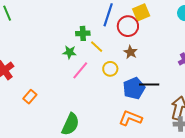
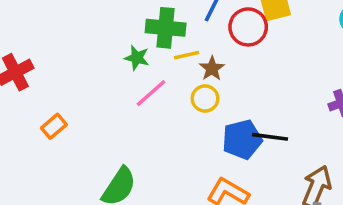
green cross: (83, 33) -> (166, 28), size x1.5
yellow line: (97, 47) -> (187, 55), turned -64
brown star: (131, 52) -> (212, 69), moved

